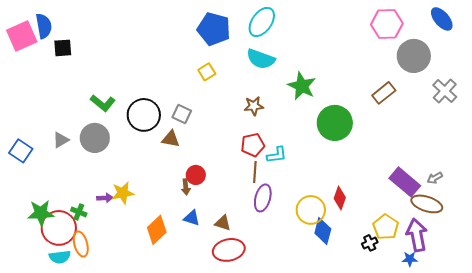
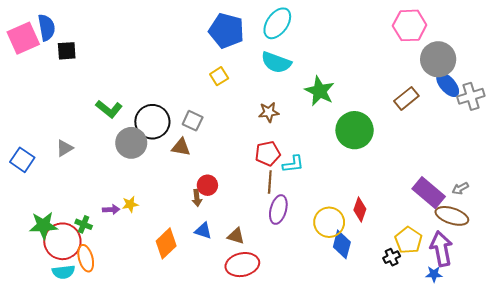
blue ellipse: (442, 19) -> (448, 85), moved
gray cross: (445, 91) -> (471, 96), turned 30
gray circle: (95, 138) -> (131, 143), moved
yellow star: (123, 193) -> (130, 204), size x0.7

